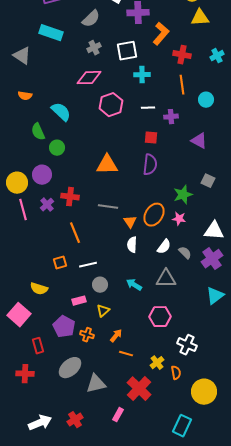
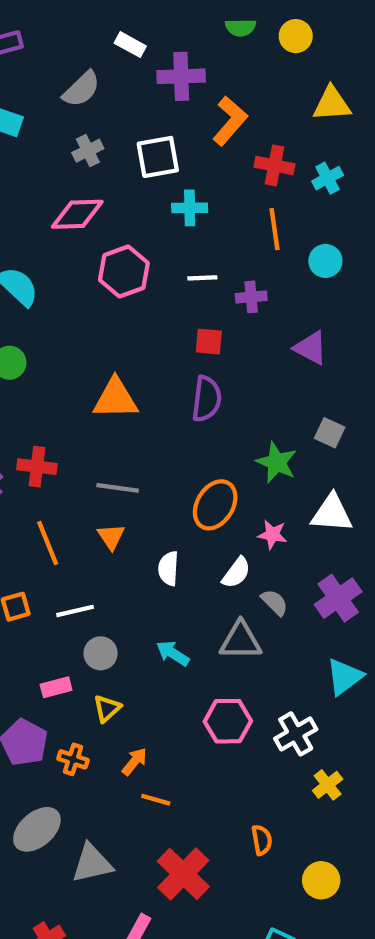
yellow triangle: (200, 18) -> (332, 104), moved
cyan cross: (217, 56) -> (328, 178), moved
green star: (183, 195) -> (277, 462), turned -30
pink star: (179, 219) -> (272, 535), moved
orange triangle: (130, 222) -> (111, 537), moved
white triangle: (214, 231) -> (332, 513), moved
gray semicircle: (185, 253) -> (275, 602), moved
white cross: (187, 345) -> (296, 734), moved, turned 36
yellow cross: (157, 363) -> (328, 785), moved
yellow circle: (204, 392) -> (321, 880), size x0.7

